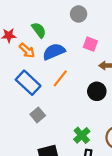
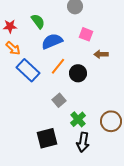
orange arrow: (27, 50) -> (13, 48), moved
black circle: (97, 91) -> (78, 73), moved
gray square: (38, 115) -> (59, 100), moved

